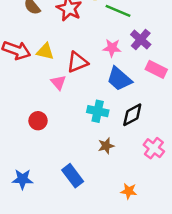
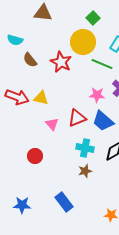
red triangle: (77, 62) -> (77, 118), moved
brown star: (106, 146) -> (85, 171), moved

